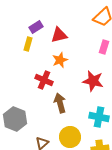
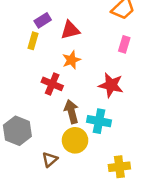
cyan cross: (99, 117) -> (99, 121), moved
yellow circle: (70, 137) -> (75, 140), moved

